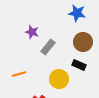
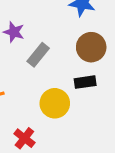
black rectangle: (79, 65) -> (85, 82), turned -32

